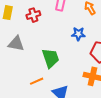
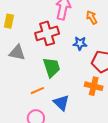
red cross: (33, 15) -> (47, 33), moved, size x1.6

